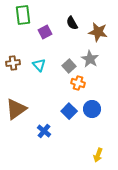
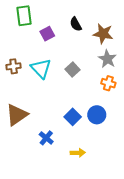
gray star: (90, 59) -> (107, 59), moved
cyan triangle: (39, 65) -> (41, 68), size x1.5
orange cross: (78, 83) -> (108, 83), moved
yellow arrow: (98, 155) -> (78, 153), moved, turned -112

